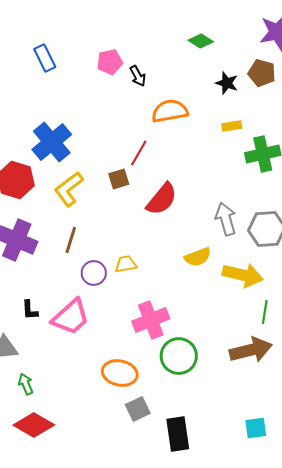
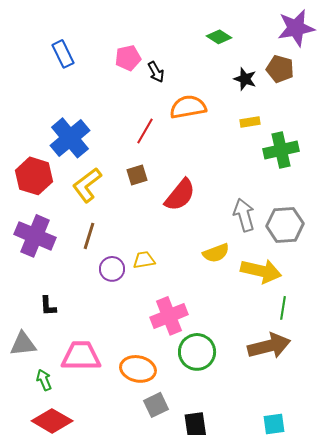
red line: (139, 153) -> (145, 131), moved
pink trapezoid: (71, 317) -> (81, 356), moved, turned -138

